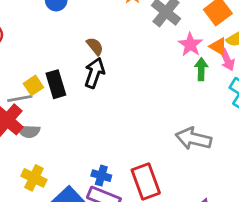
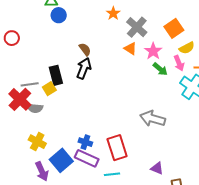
orange triangle: (218, 46) -> (130, 49), moved
green arrow: (201, 69) -> (160, 69), turned 126
yellow square: (33, 85) -> (49, 89), moved

